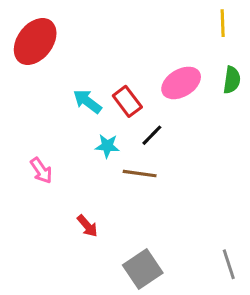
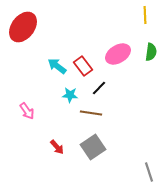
gray square: (143, 269) -> (93, 147), moved

